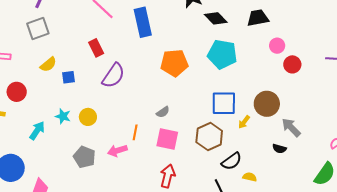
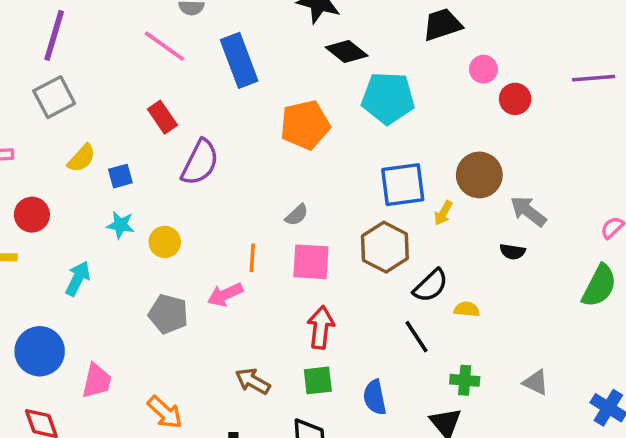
black diamond: (216, 18) -> (347, 52), moved
cyan star: (63, 116) -> (120, 225), moved

